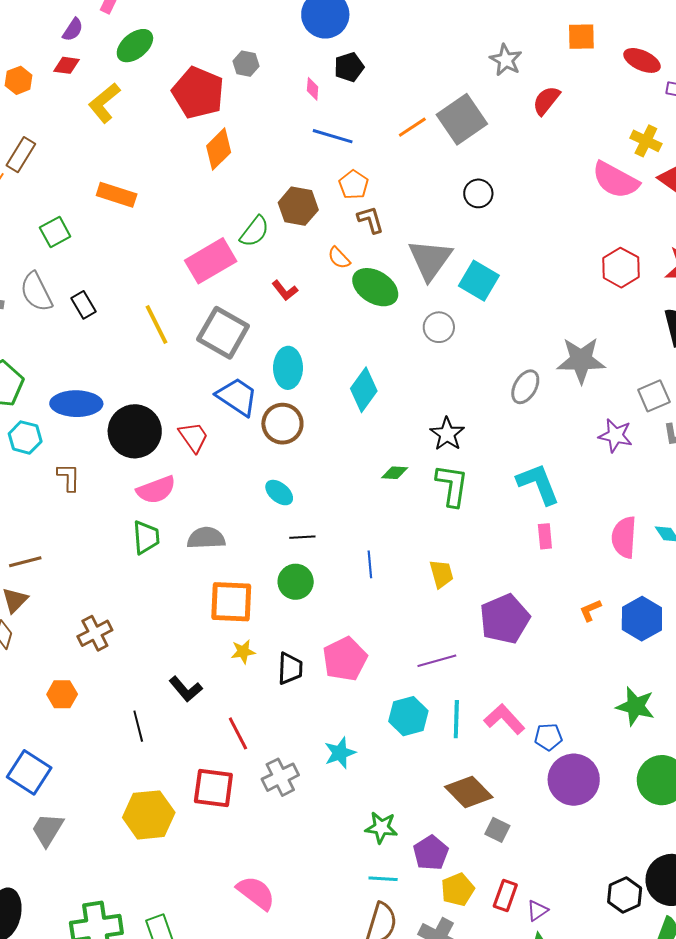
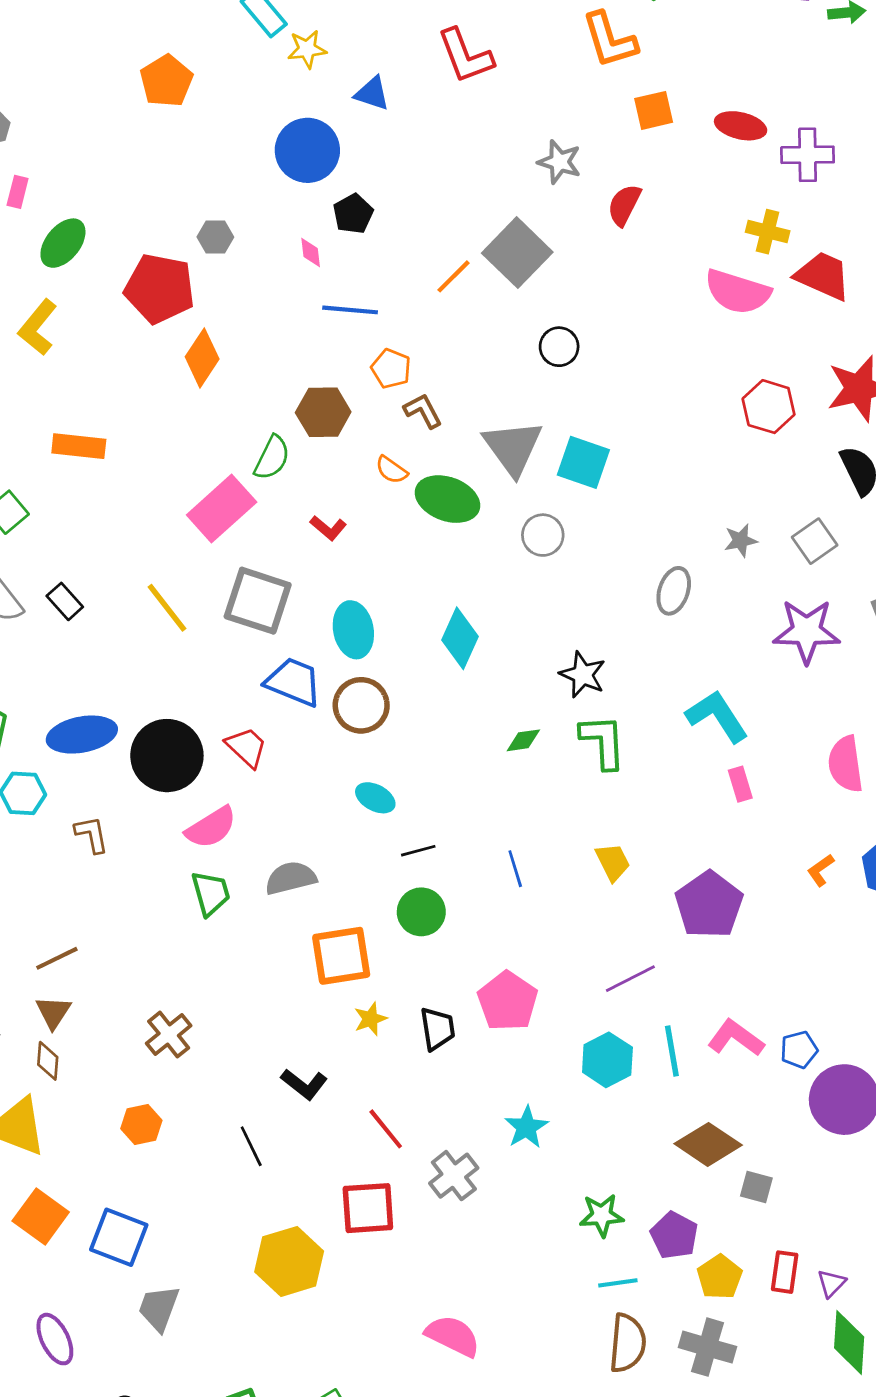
gray star: (581, 360) -> (741, 540), size x0.5
gray square: (654, 396) -> (815, 541), moved
purple star: (615, 436) -> (807, 631), size x1.4

